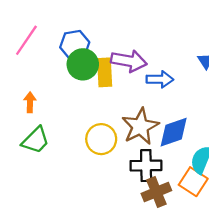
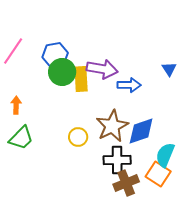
yellow circle: (101, 139) -> (78, 137), size x0.7

